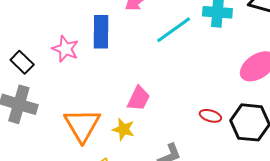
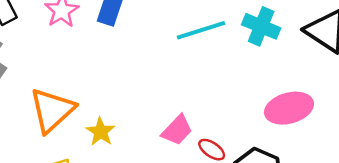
pink trapezoid: (139, 98) -> (177, 130), moved

